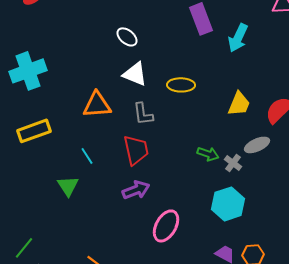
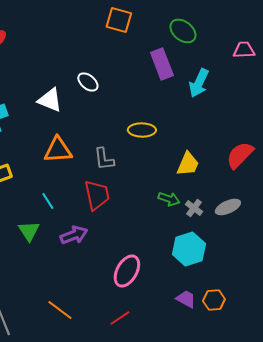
white triangle: (135, 74) -> (50, 100), moved
yellow trapezoid: (239, 104) -> (188, 164), moved
gray ellipse: (257, 145) -> (228, 207), moved
purple arrow: (136, 190) -> (74, 235), moved

